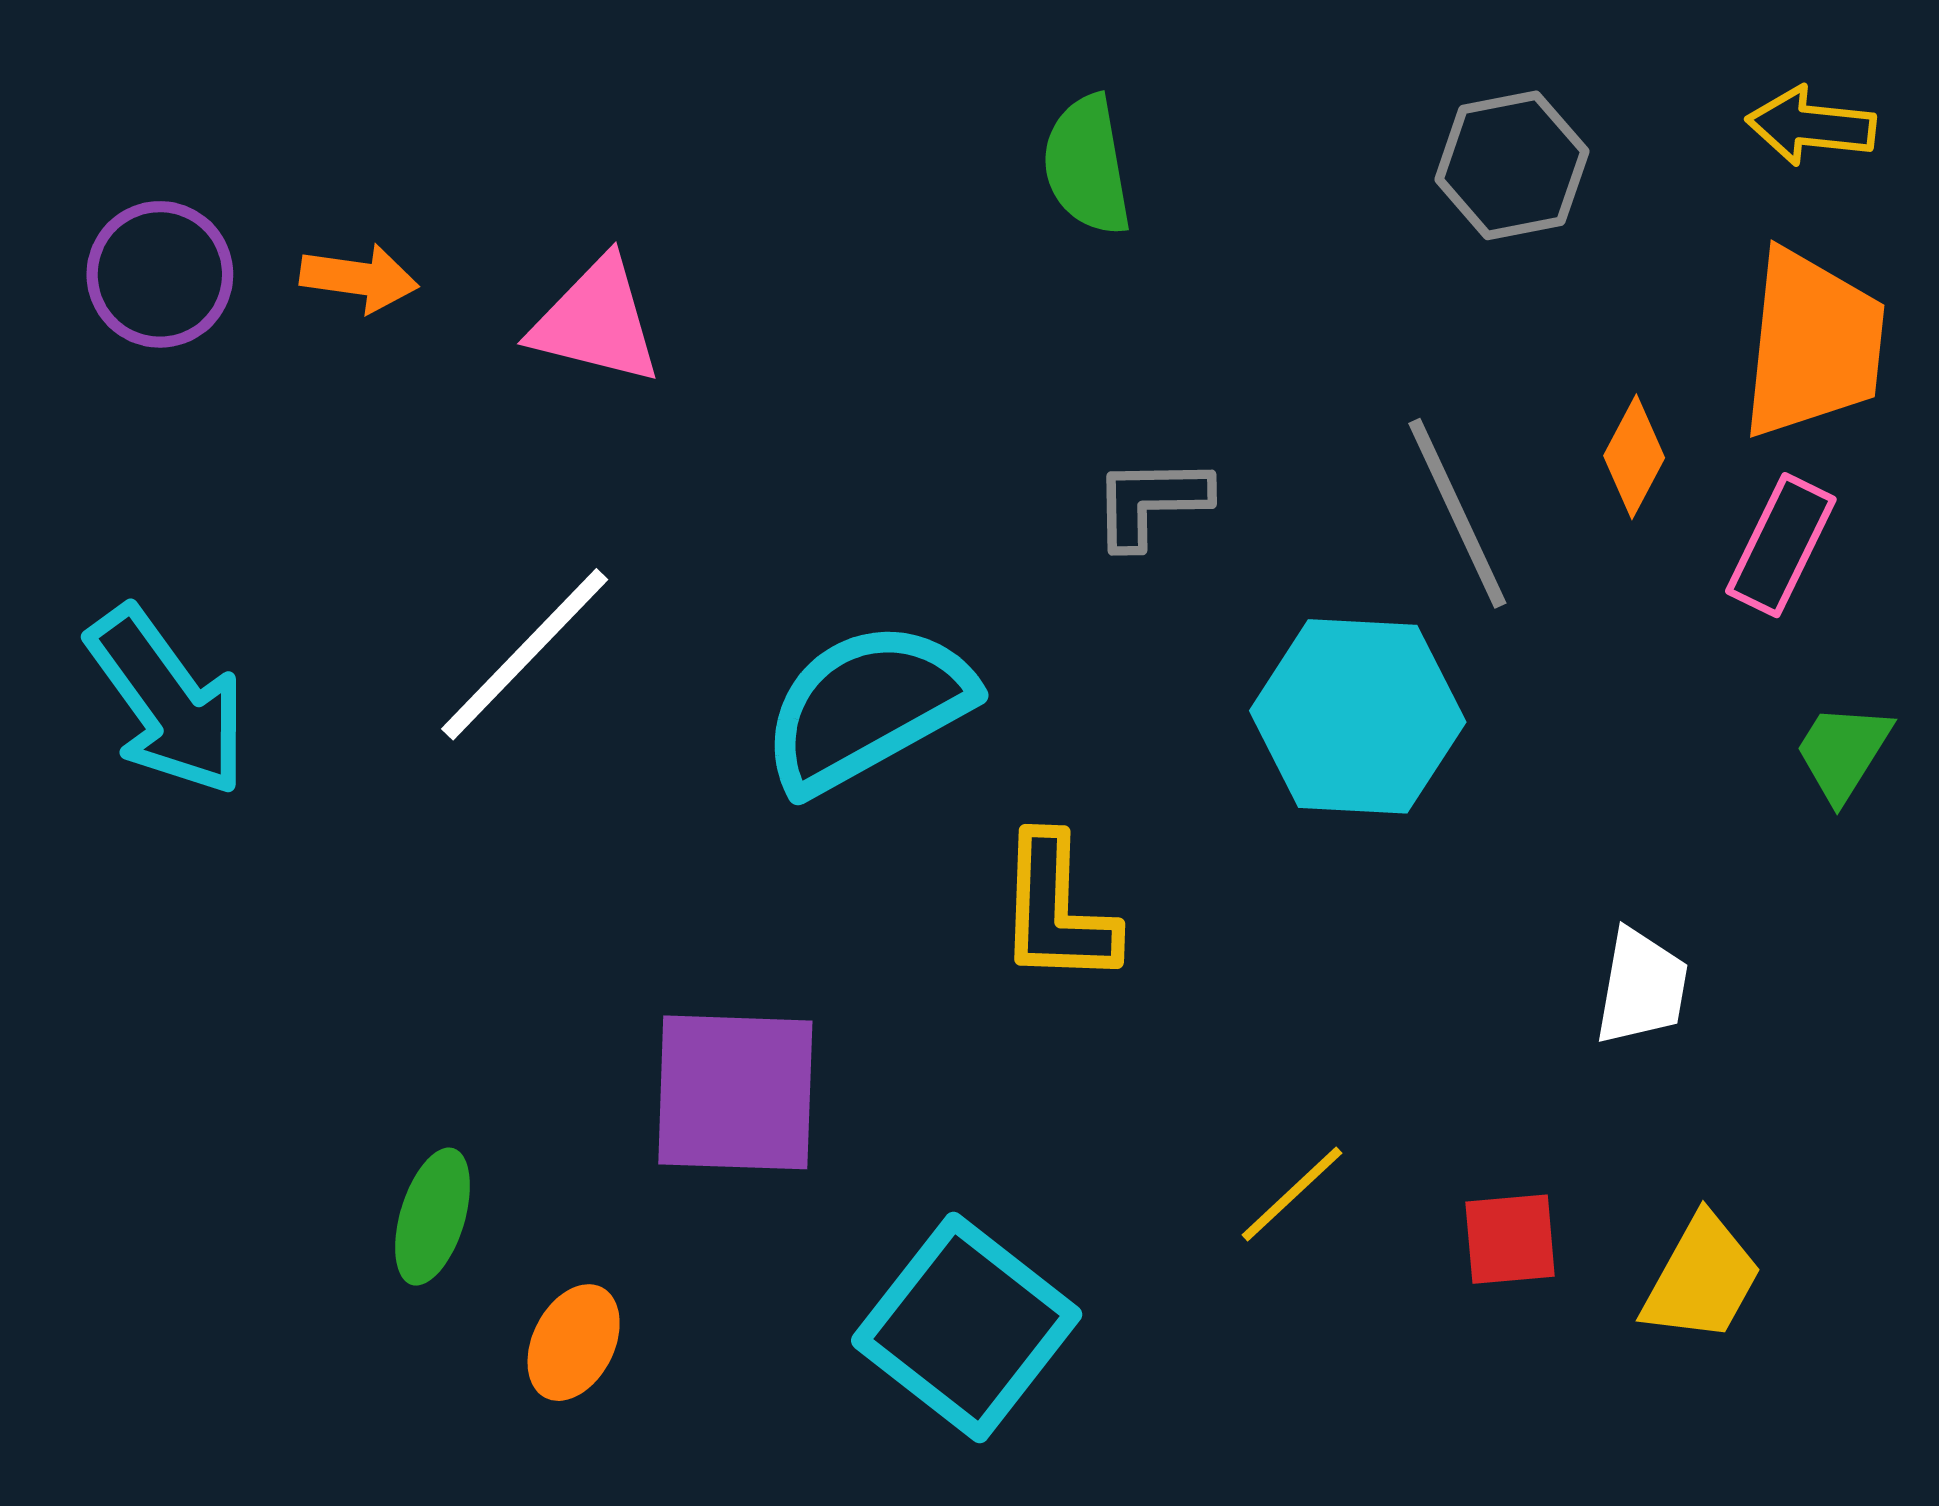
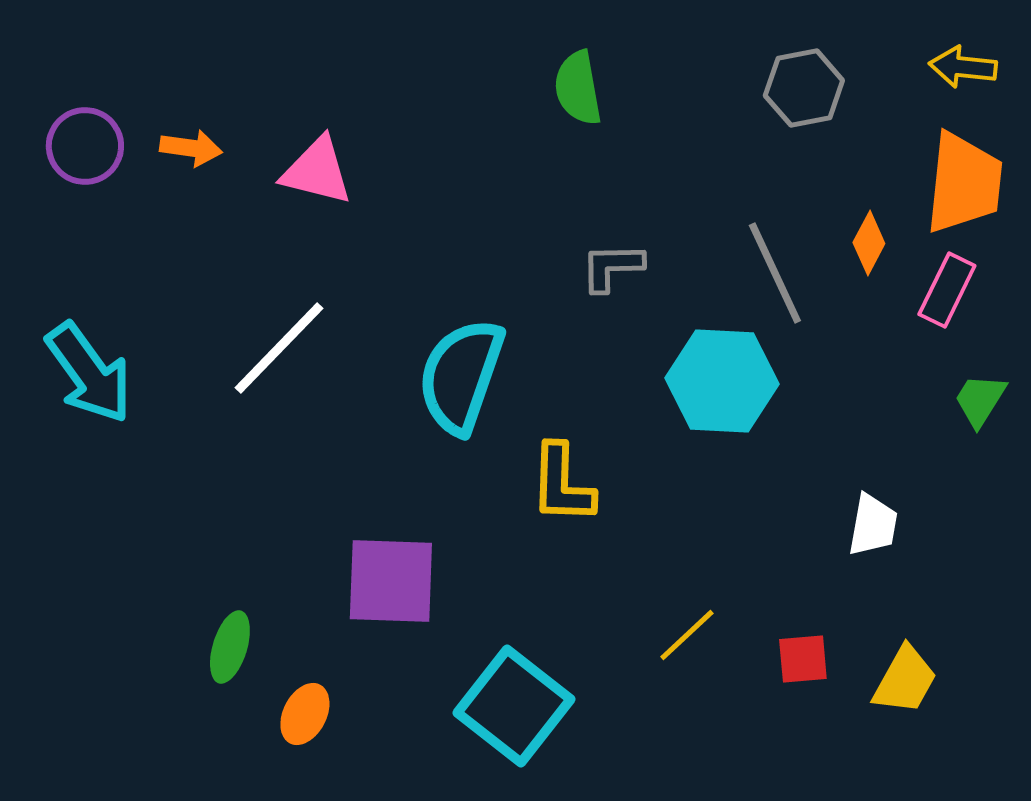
cyan semicircle: (867, 707) -> (461, 376), turned -42

